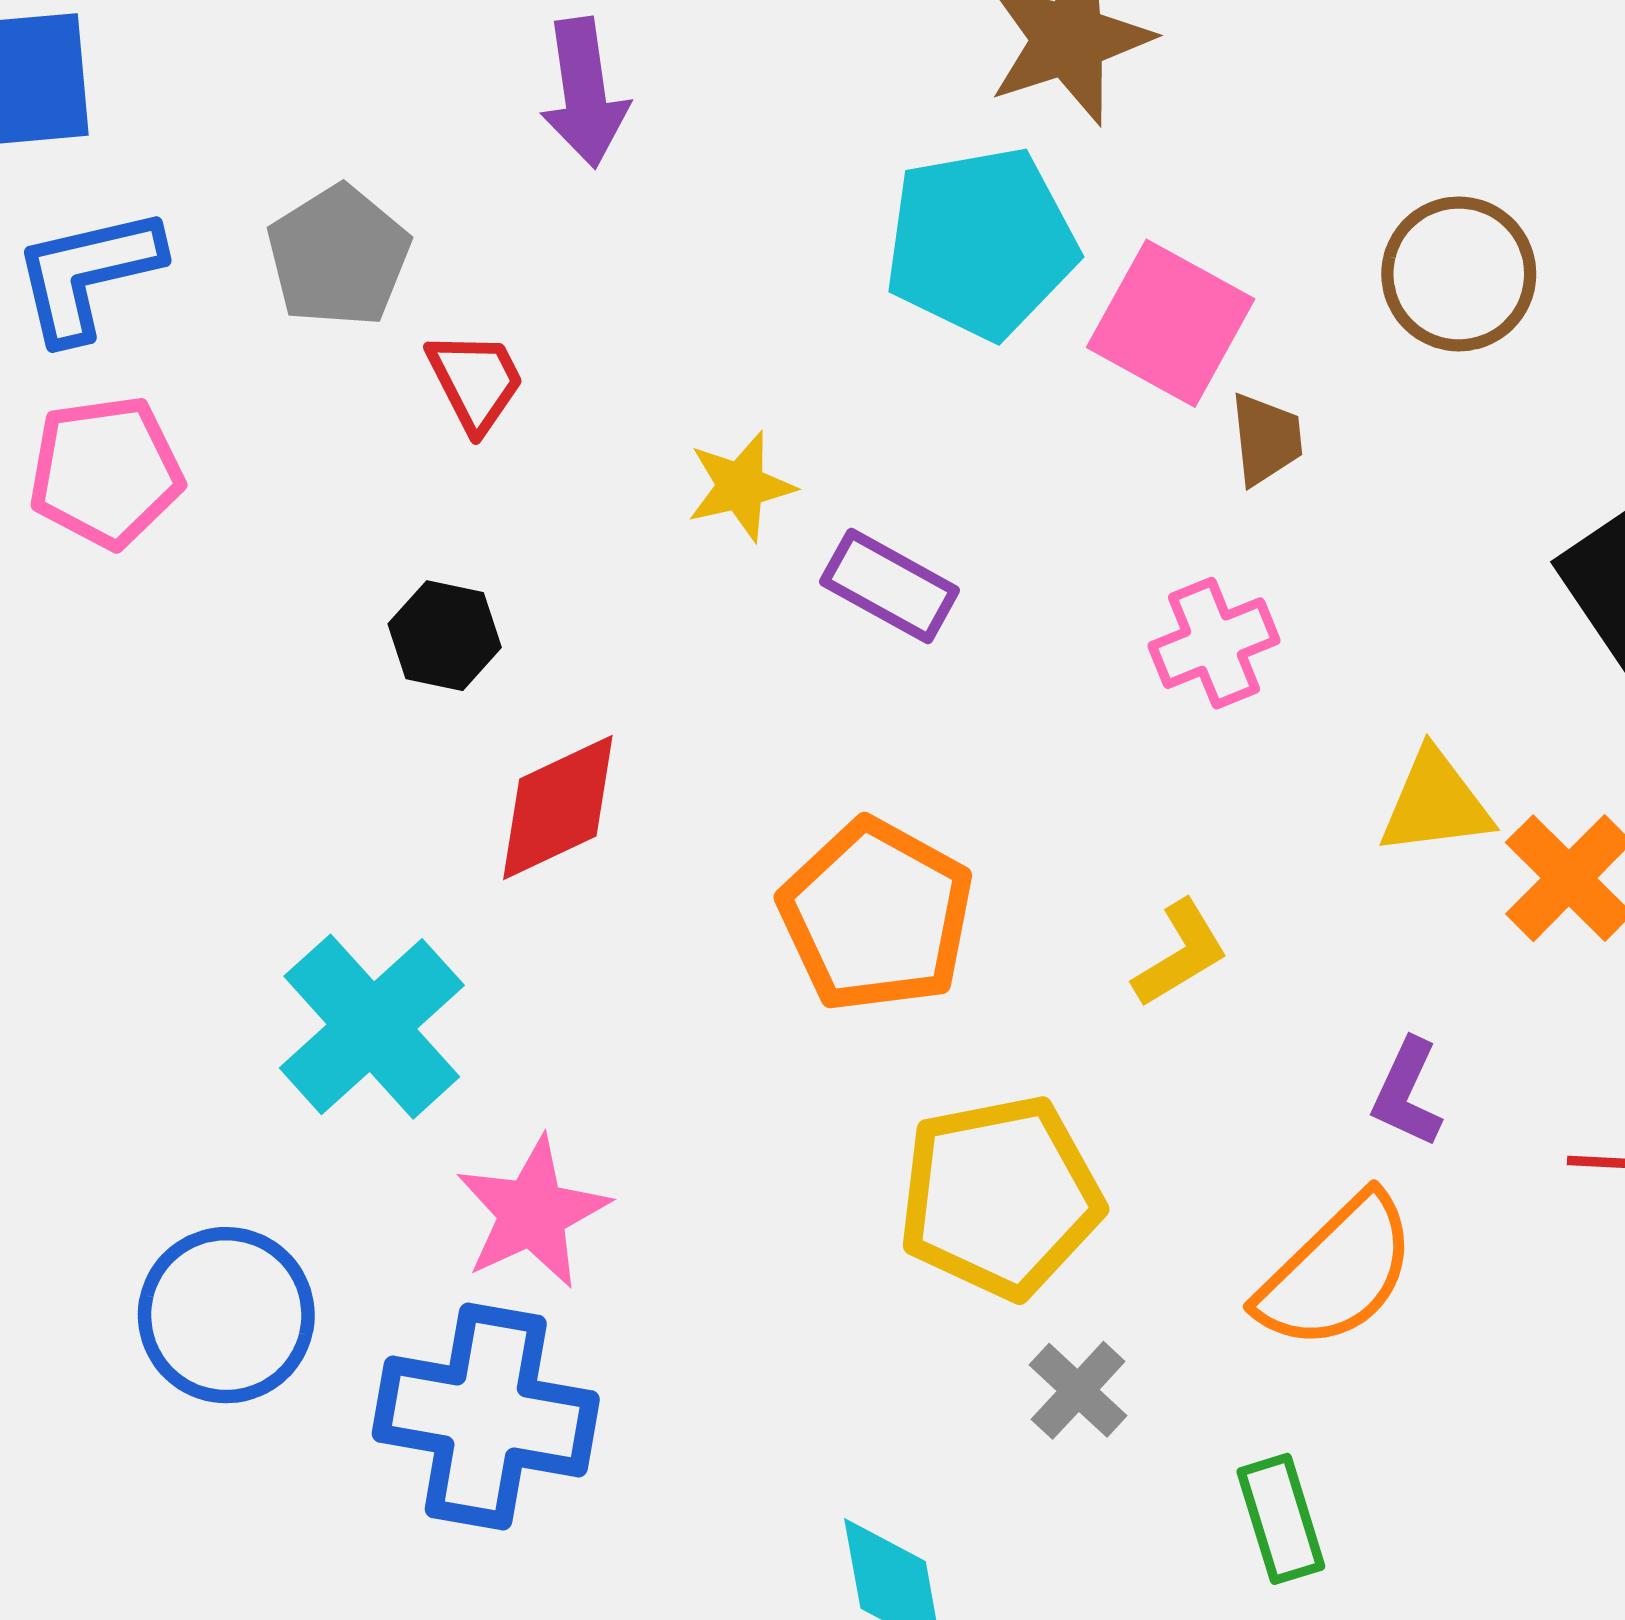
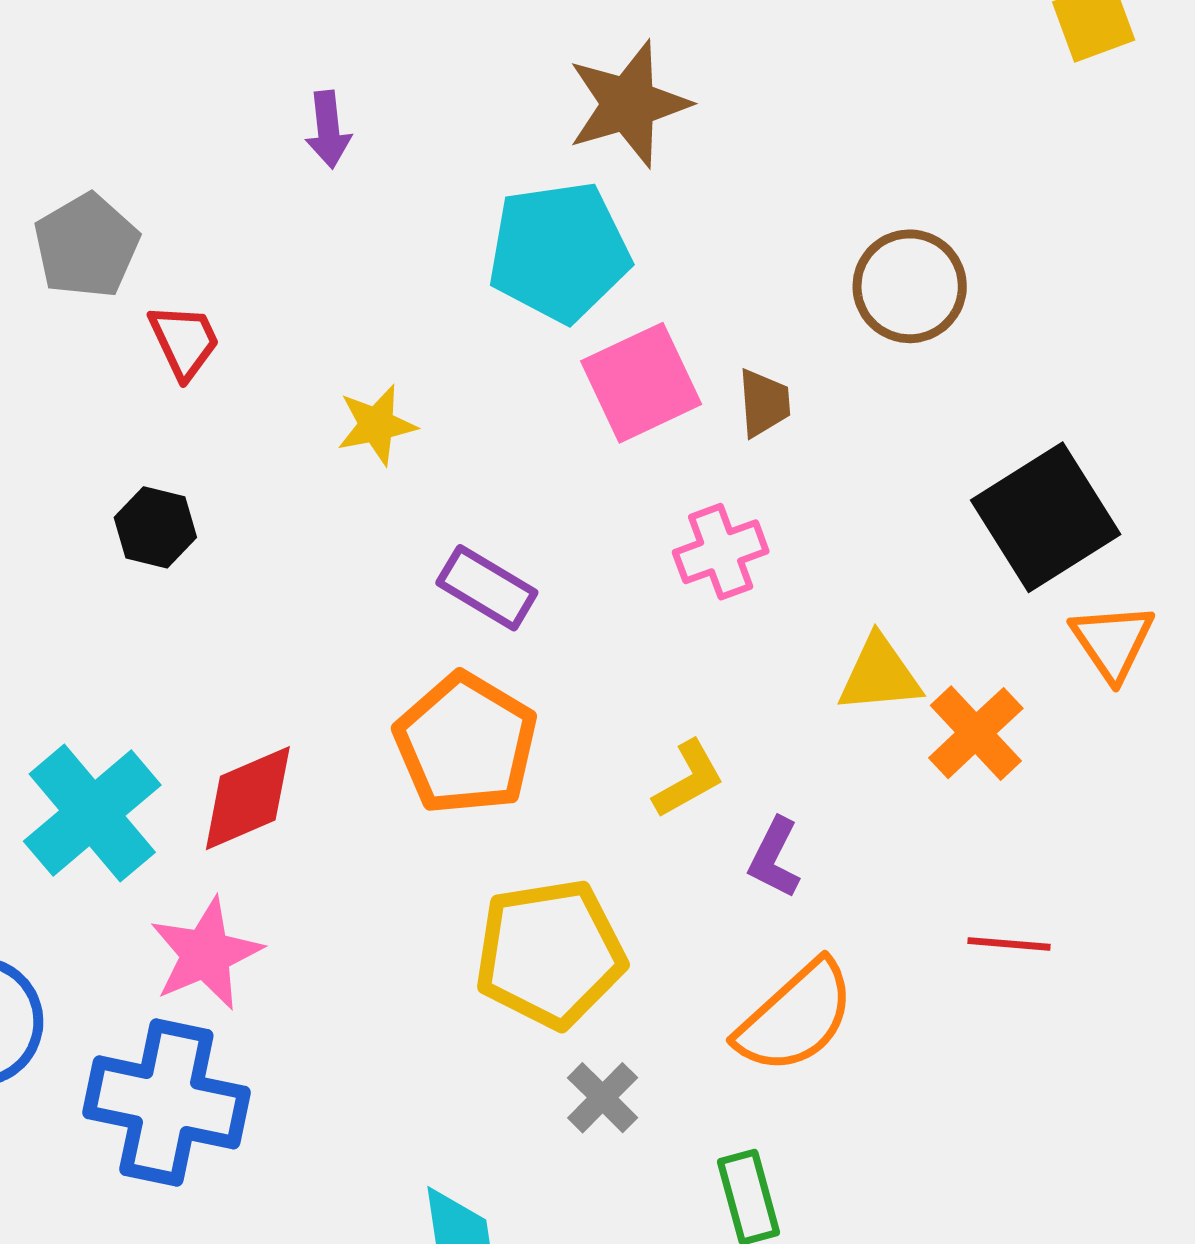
purple arrow: (584, 93) -> (328, 129), moved, size x0.7
pink square: (1171, 323) -> (641, 383), moved, turned 34
purple rectangle: (890, 586) -> (487, 588), moved
red diamond: (558, 807) -> (248, 798), moved
purple L-shape: (1407, 1093) -> (774, 858), moved

